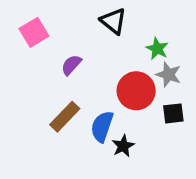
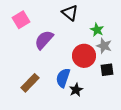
purple semicircle: (71, 65) -> (44, 40), size x1.5
brown rectangle: (65, 117) -> (30, 83), moved

